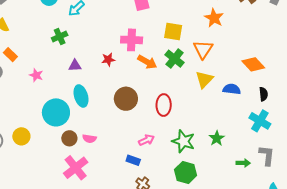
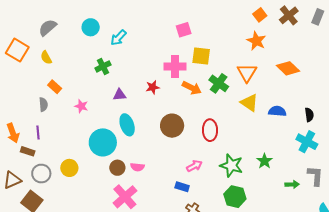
yellow square: (173, 31) -> (201, 56), moved
orange diamond: (253, 64) -> (288, 68), moved
yellow triangle: (204, 79) -> (249, 103), turned -36

